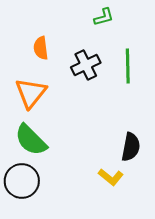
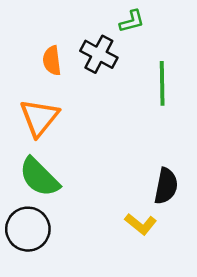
black cross: (86, 65) -> (99, 54), moved, turned -36

